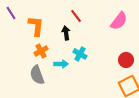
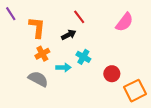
black arrow: (66, 33) -> (69, 35), turned 72
red circle: (126, 60) -> (112, 74), moved
gray semicircle: (37, 75) -> (38, 79), turned 138

